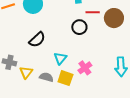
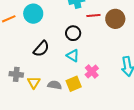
black circle: (79, 27) -> (73, 33), moved
cyan triangle: (60, 58) -> (73, 56), moved, turned -32
yellow square: (65, 78) -> (74, 84), turned -35

